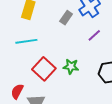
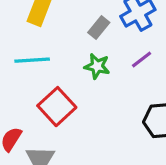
green star: (71, 67) -> (97, 66), moved

